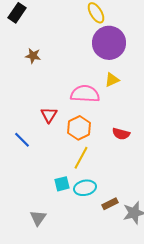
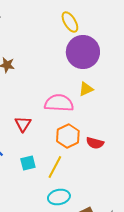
orange hexagon: (79, 128) -> (68, 136), moved
cyan square: (62, 184) -> (28, 163), moved

